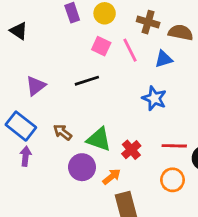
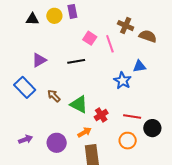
yellow circle: (105, 13) -> (54, 16), moved
black triangle: (19, 31) -> (32, 19), turned -40
blue triangle: (164, 59) -> (139, 66), moved
purple arrow: (26, 156) -> (26, 139), moved, turned 56
purple circle: (82, 167) -> (57, 143), moved

